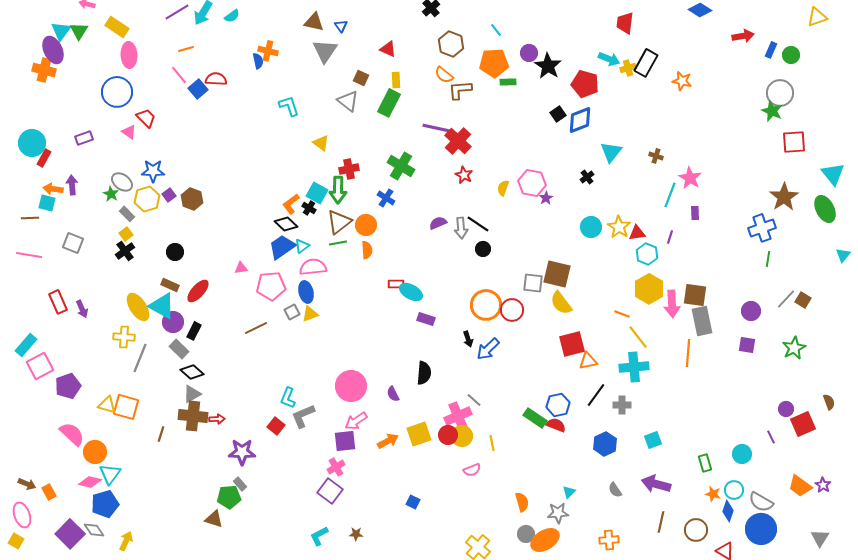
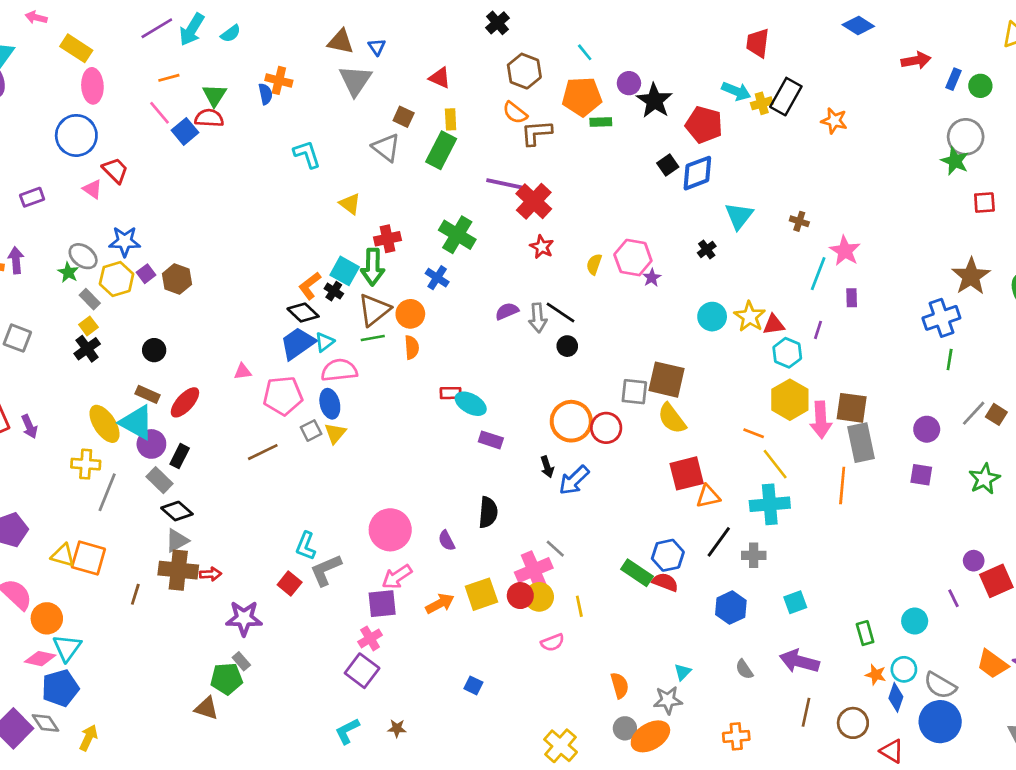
green triangle: (79, 31) -> (214, 95), moved
red square: (794, 142) -> (984, 203), size x0.7
yellow triangle: (310, 314) -> (335, 433), turned -30

